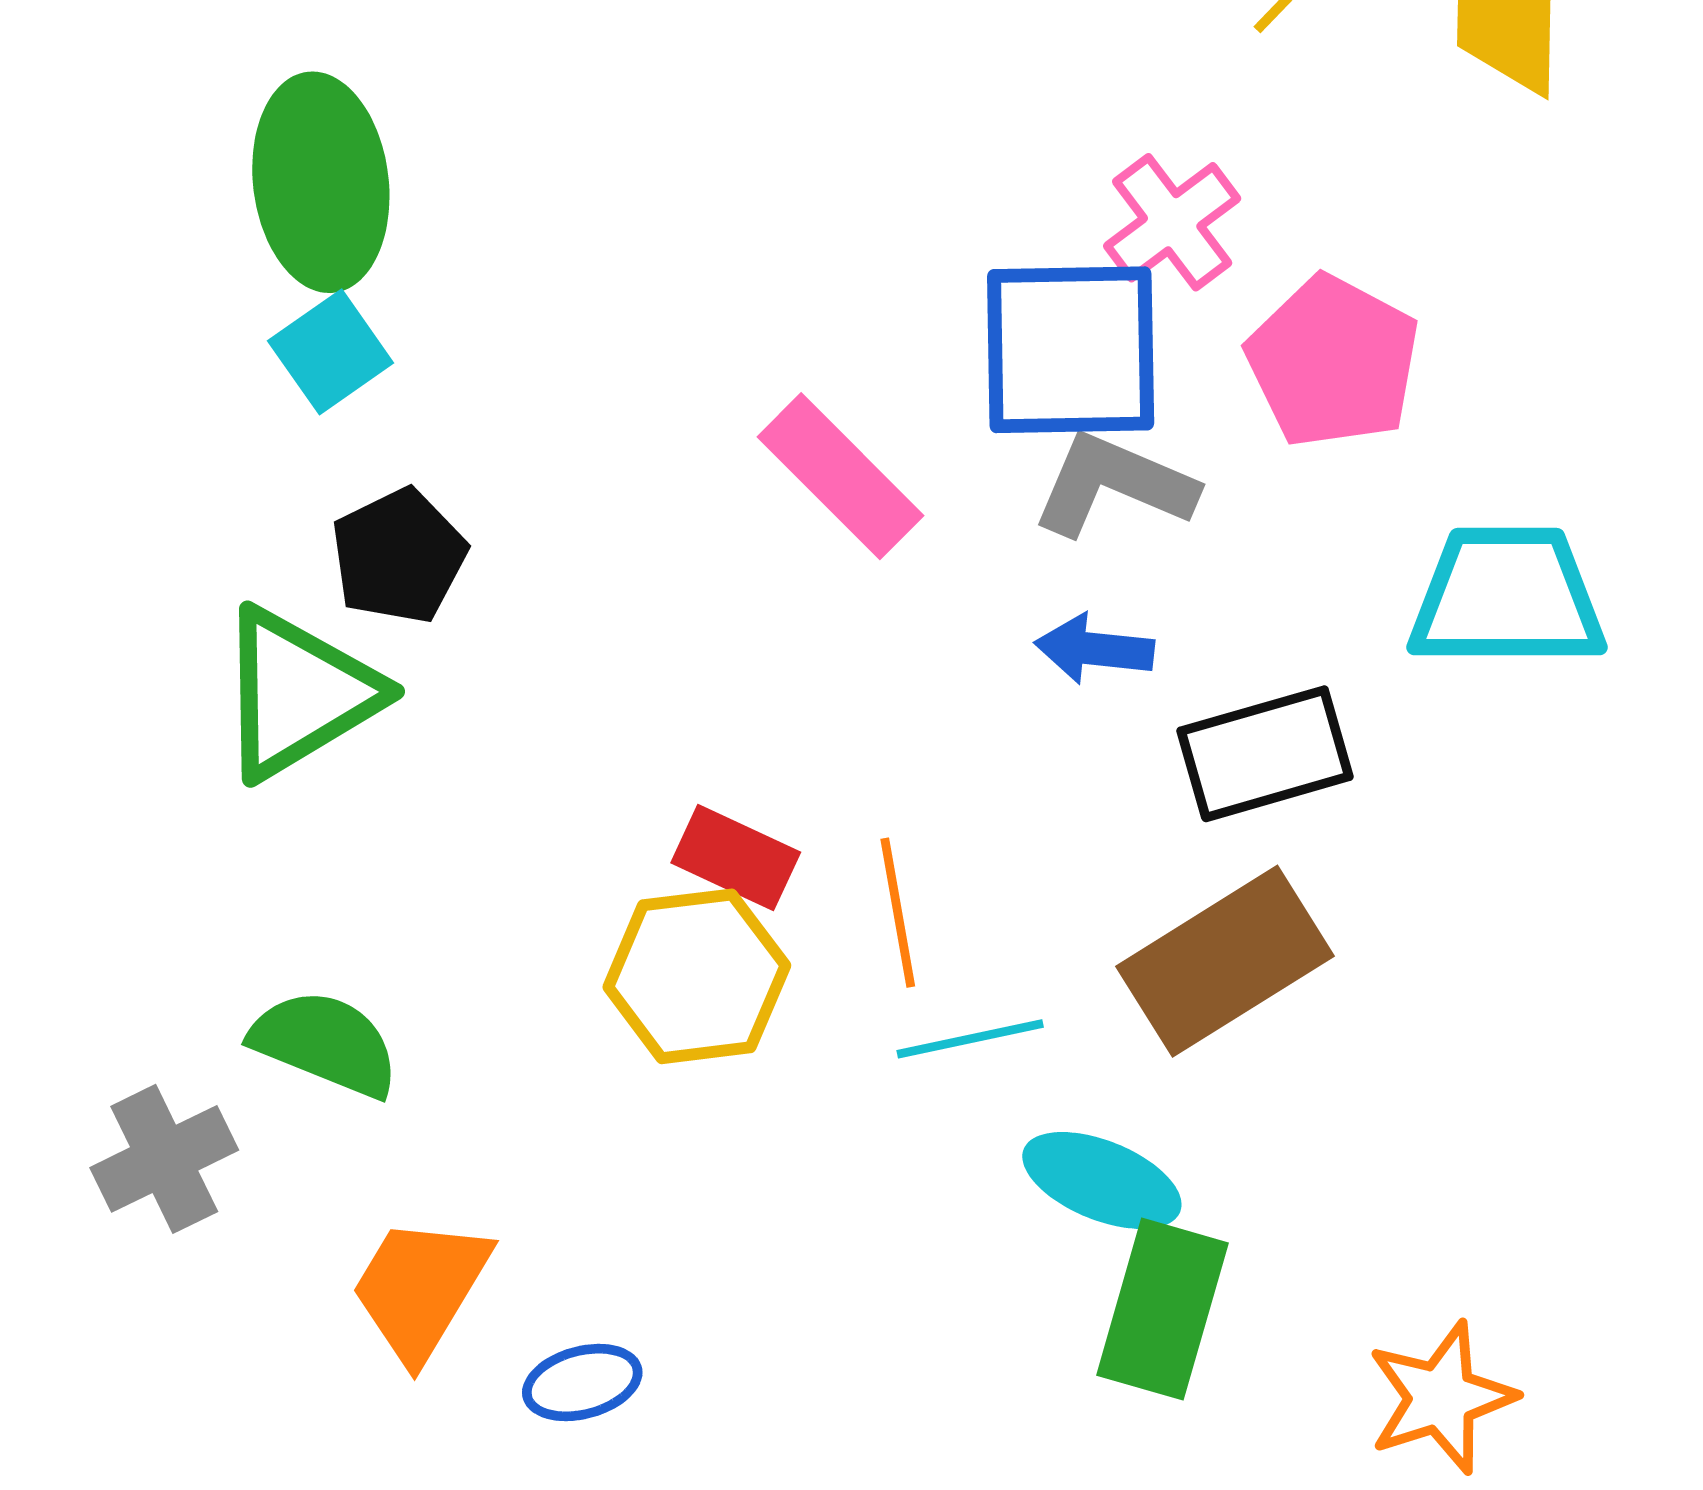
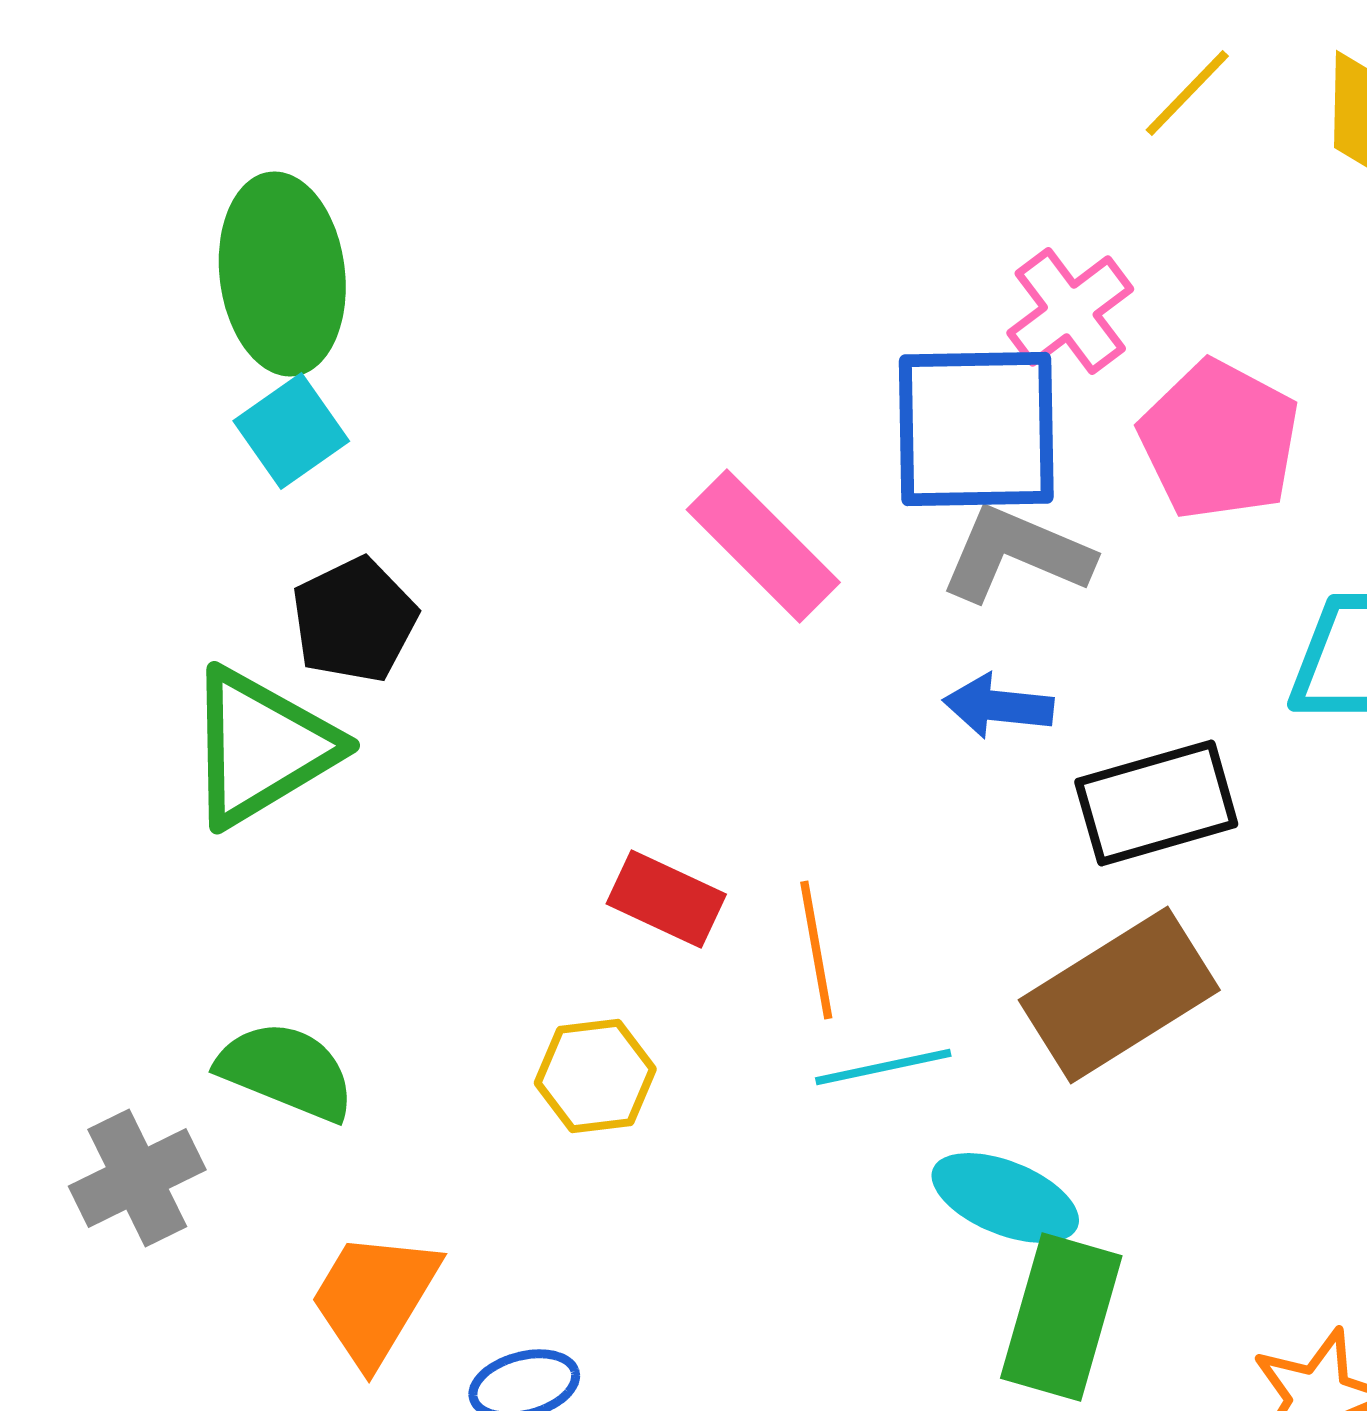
yellow hexagon: (697, 976) -> (595, 1076), moved, size x0.7

